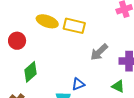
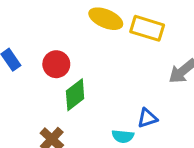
red circle: (17, 41) -> (56, 64), moved

